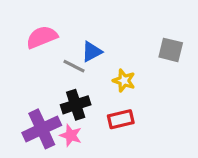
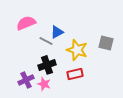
gray square: (171, 50) -> (106, 43), moved
yellow star: (124, 81) -> (77, 50), size x1.5
purple cross: (42, 129) -> (26, 80), size x0.7

